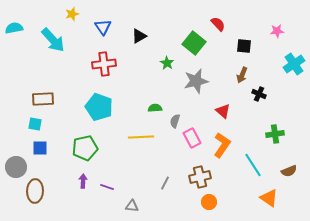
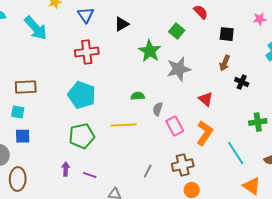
green square: (194, 43) -> (177, 31), size x0.7
green star: (167, 63) -> (150, 51), size x1.6
green pentagon: (85, 148) -> (82, 136), moved

